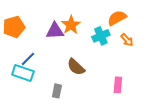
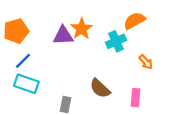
orange arrow: (127, 40) -> (146, 62), moved
blue line: (28, 59) -> (23, 61), moved
brown semicircle: (76, 67) -> (100, 88), moved

